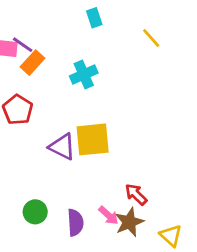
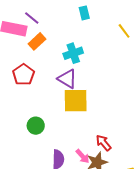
purple line: (23, 45) -> (32, 18), moved
purple triangle: (62, 147) -> (67, 79), moved
green circle: (35, 212) -> (36, 126), moved

